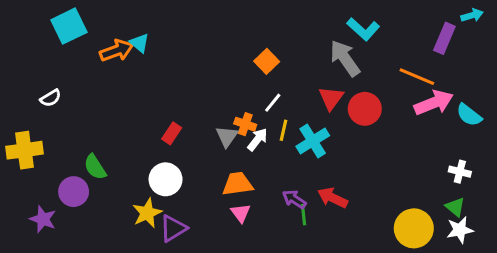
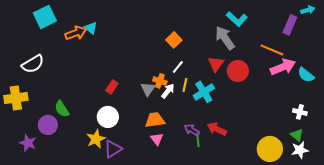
white semicircle: (51, 98) -> (33, 64), size x1.6

